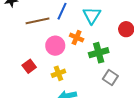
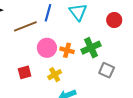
orange cross: (77, 37) -> (67, 50), moved
red square: (29, 66) -> (25, 72), turned 32

